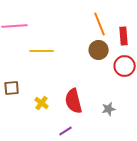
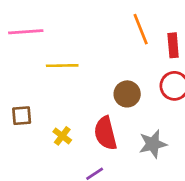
brown circle: (99, 50) -> (127, 94), moved
gray star: (109, 109) -> (153, 144), size x1.5

